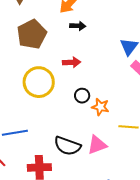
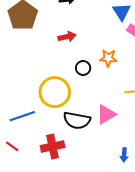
yellow circle: (39, 82) -> (55, 92), moved
orange star: (100, 107) -> (108, 58), moved

